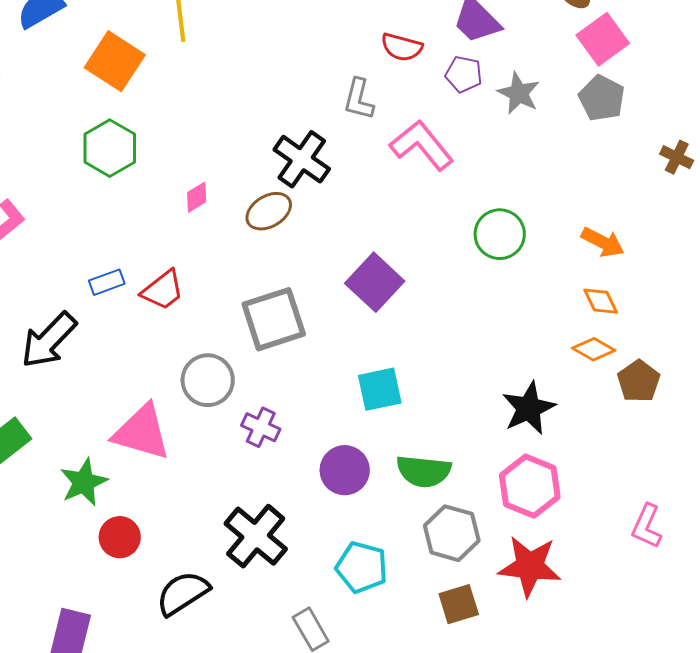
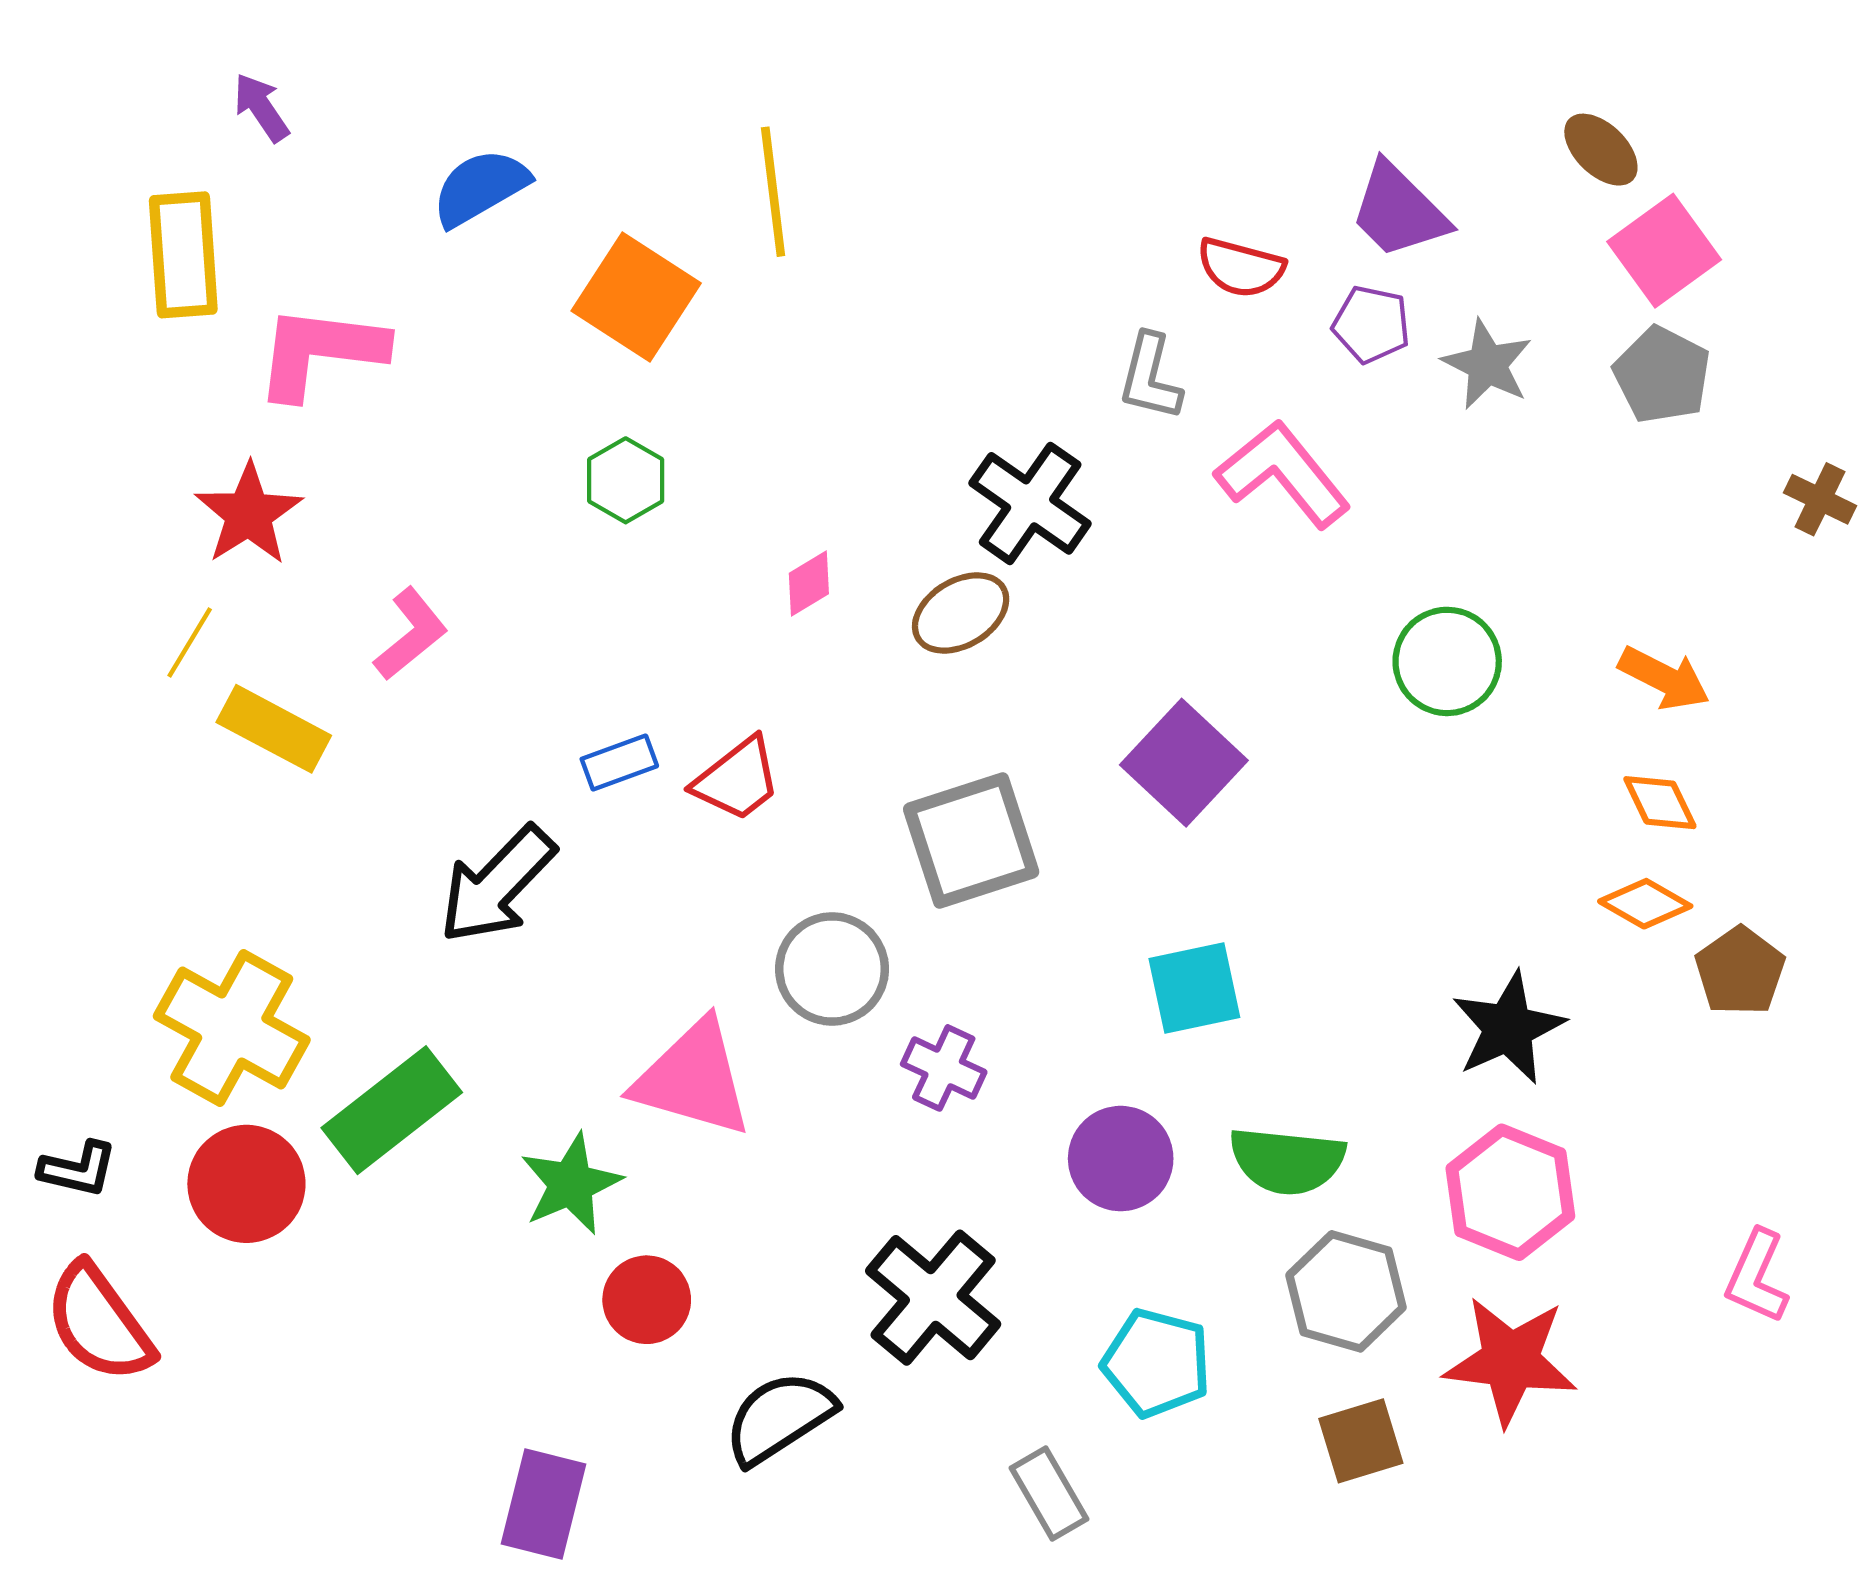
green hexagon: (110, 148) -> (626, 480), size x0.7

